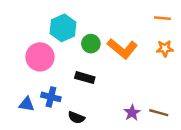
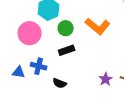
green circle: (91, 44) -> (66, 28), moved
black rectangle: (85, 78) -> (67, 50), turned -35

